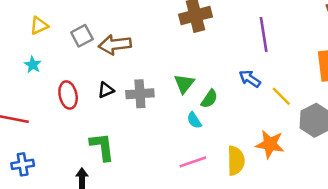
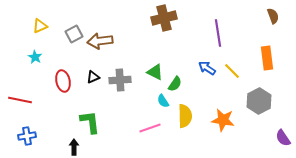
green triangle: (184, 84) -> (155, 72), turned -42
yellow line: (281, 96) -> (232, 71), moved
yellow semicircle: (236, 161) -> (185, 116), moved
pink line: (193, 162) -> (150, 128), moved

